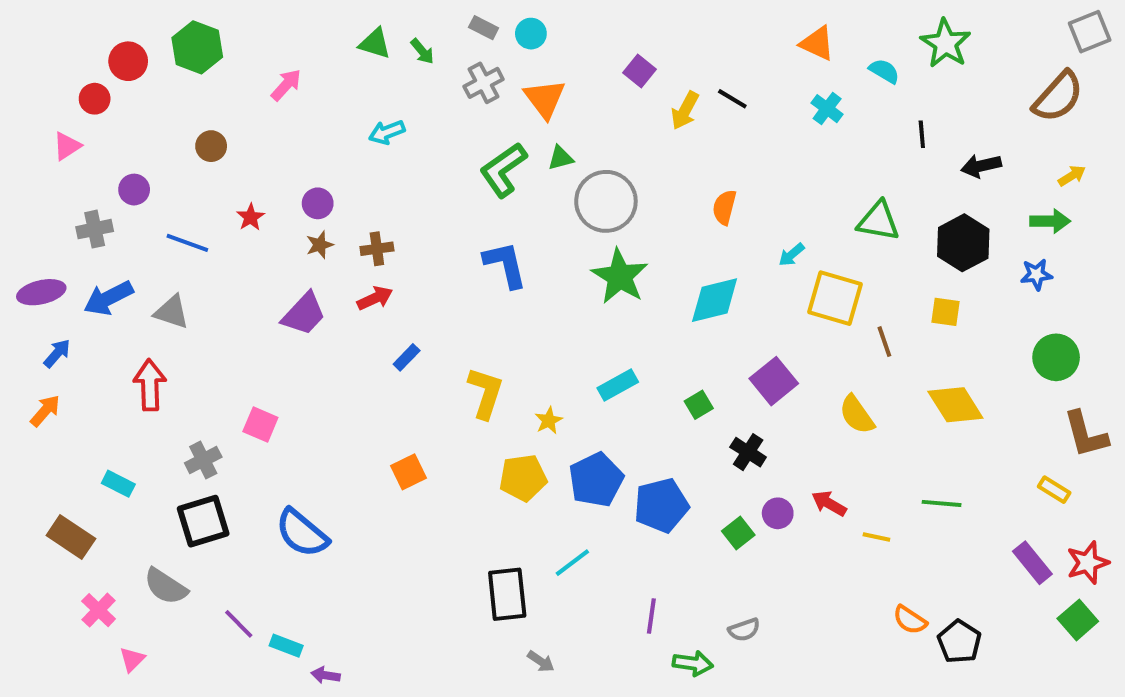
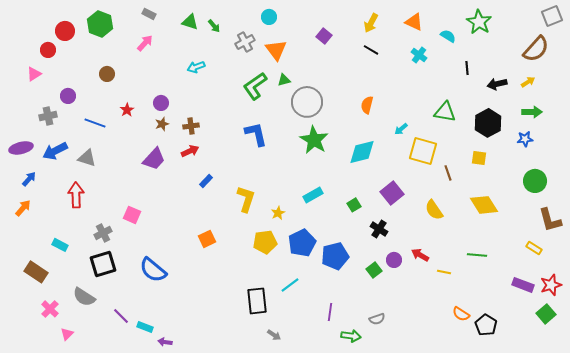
gray rectangle: (484, 28) -> (149, 14), moved
yellow arrow: (685, 111) -> (371, 23), moved
yellow arrow: (1072, 176) -> (528, 82), moved
purple rectangle: (1032, 563) -> (523, 285), turned -30

